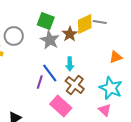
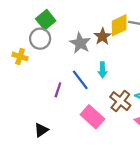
green square: (46, 21) -> (46, 20), moved, turned 30
purple line: (40, 82) -> (58, 90), moved
brown cross: (75, 85) -> (120, 101), moved

